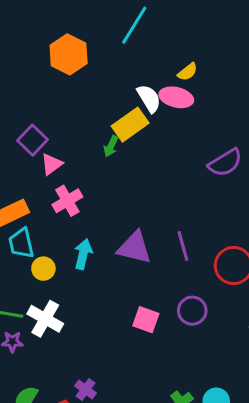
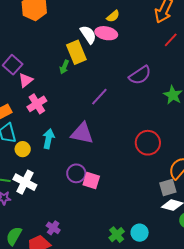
yellow rectangle: (130, 125) -> (76, 52), turned -75
purple line: (183, 246) -> (99, 97), moved, turned 60
purple circle: (192, 311) -> (76, 173), moved

